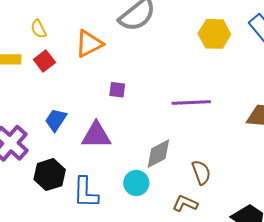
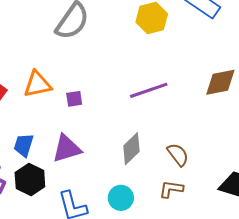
orange triangle: (89, 44) -> (38, 84), moved, turned 32
black hexagon: (50, 175) -> (30, 180), moved
cyan circle: (136, 183) -> (121, 198), moved

